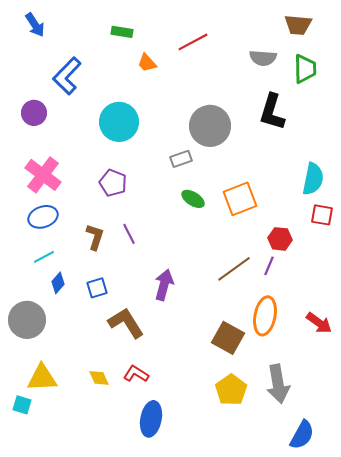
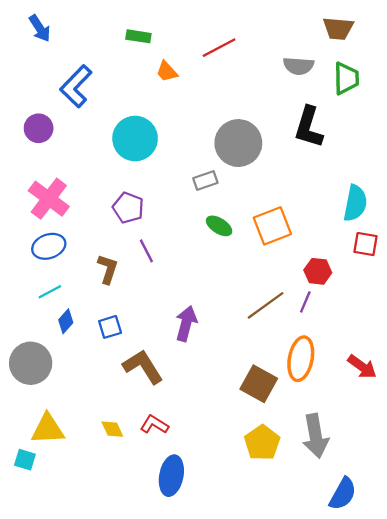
purple line: (129, 234) -> (146, 251), moved

